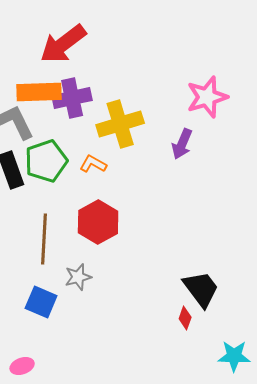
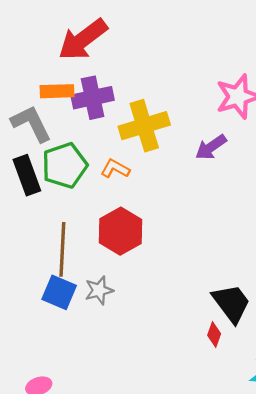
orange rectangle: (39, 92) -> (57, 91), size x0.7
purple arrow: (182, 144) -> (211, 147), turned 32
blue square: (41, 302) -> (59, 292), moved

